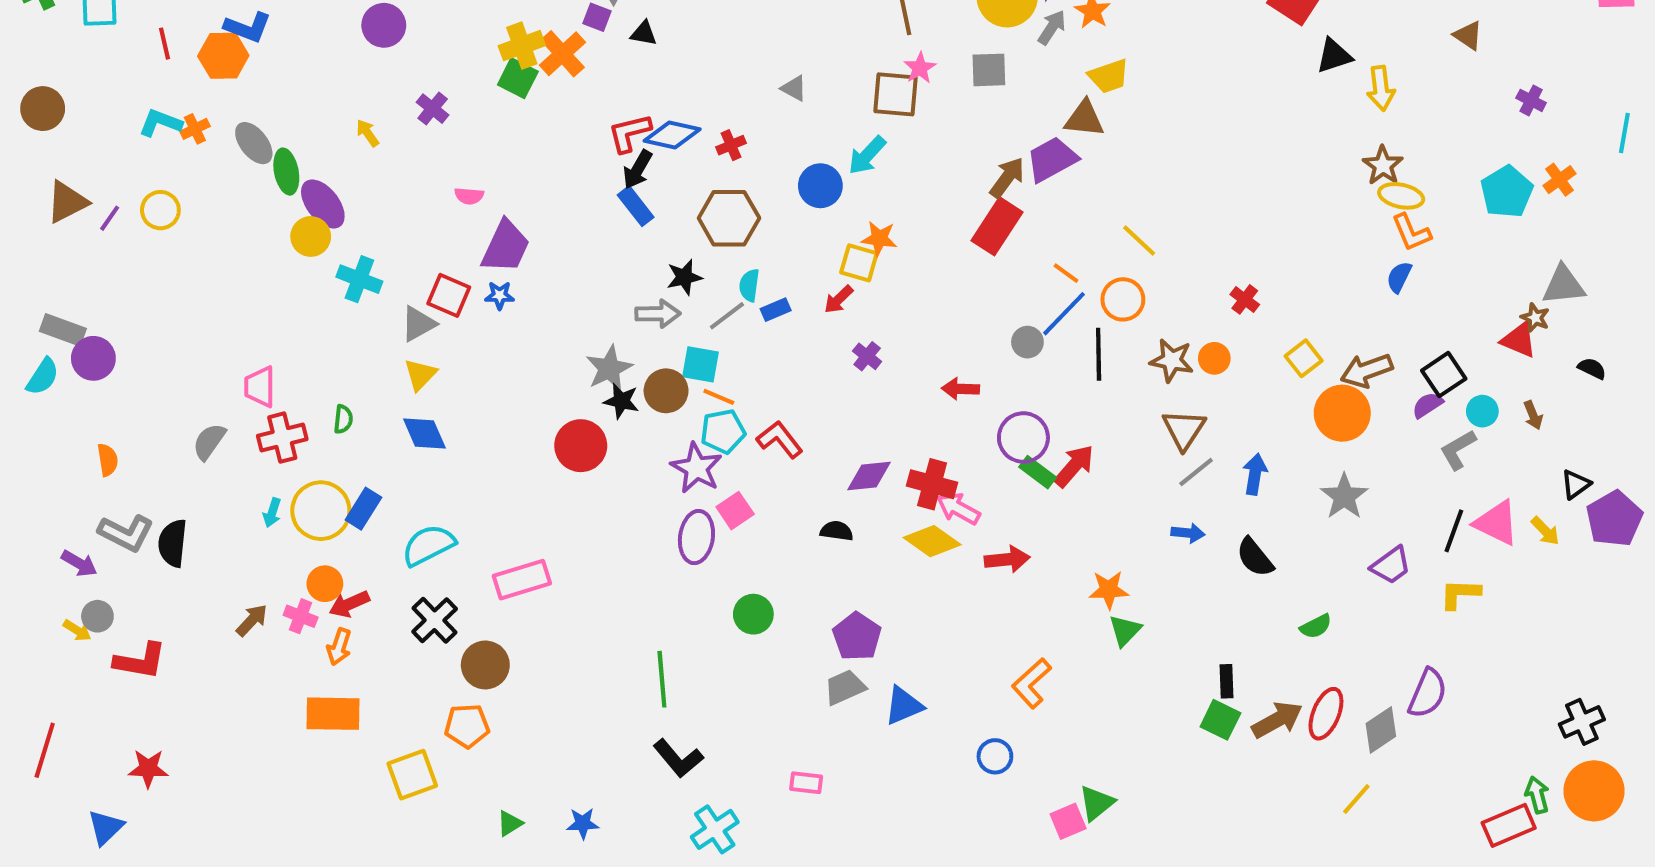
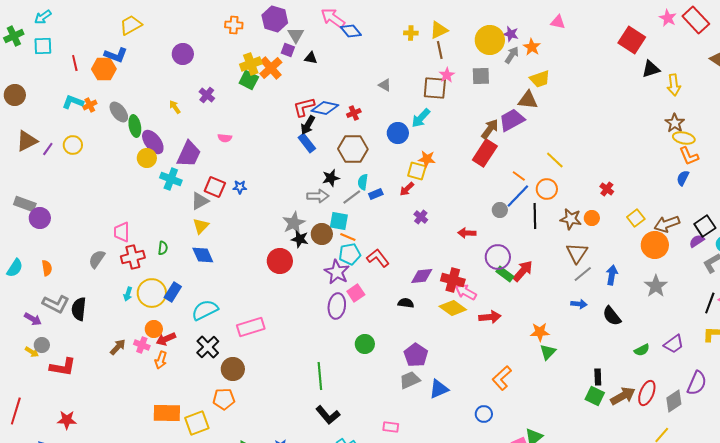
purple trapezoid: (506, 247) -> (189, 154), moved
cyan semicircle: (43, 377) -> (15, 268), moved
purple trapezoid: (1391, 565) -> (674, 344), moved
orange rectangle: (333, 714) -> (167, 413), moved

